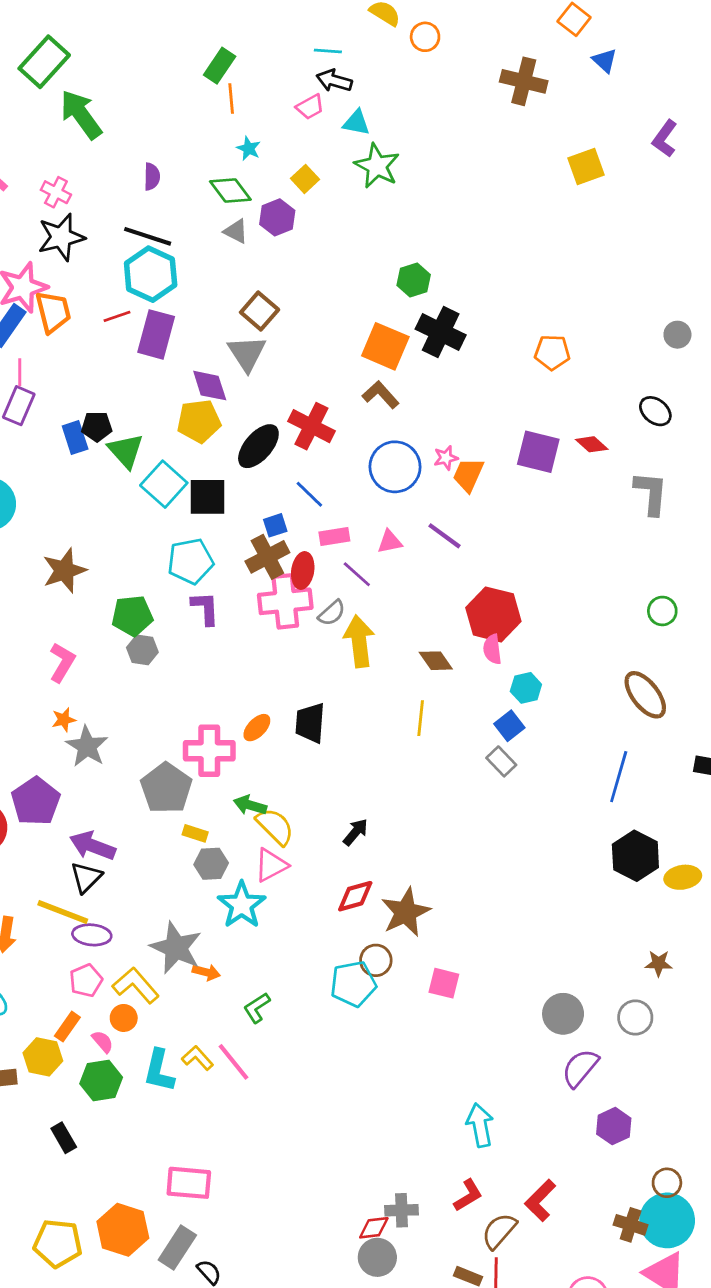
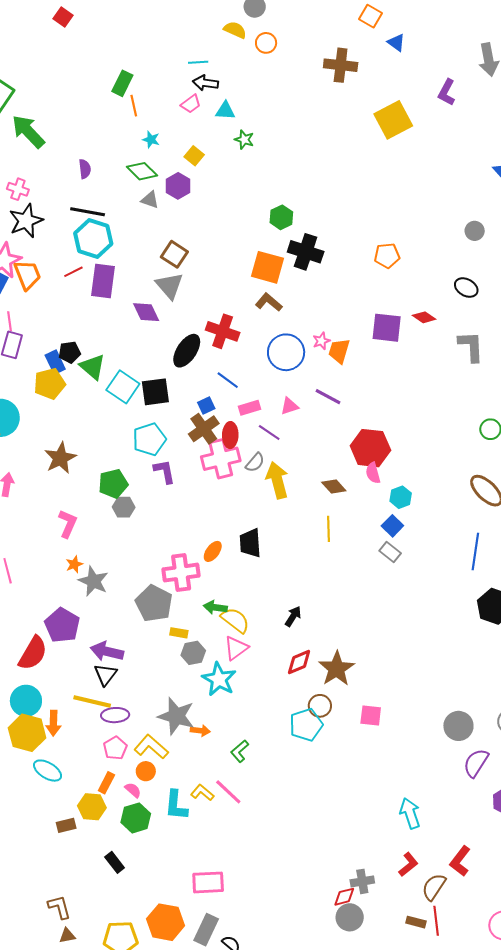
green star: (377, 166) -> (244, 140), size x0.6
yellow square: (586, 167) -> (393, 120), size x1.4
yellow pentagon: (199, 421) -> (50, 384), moved

